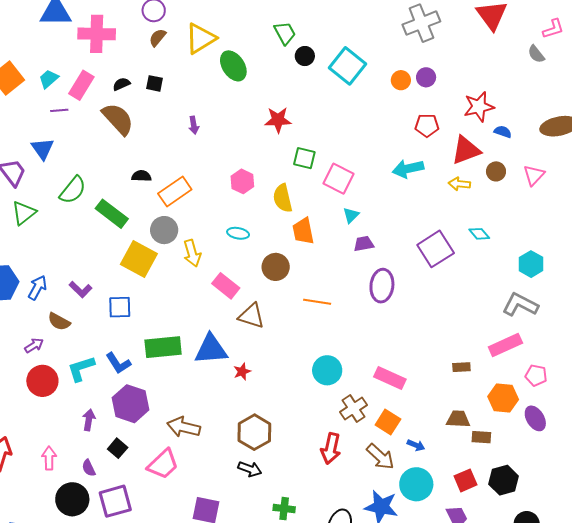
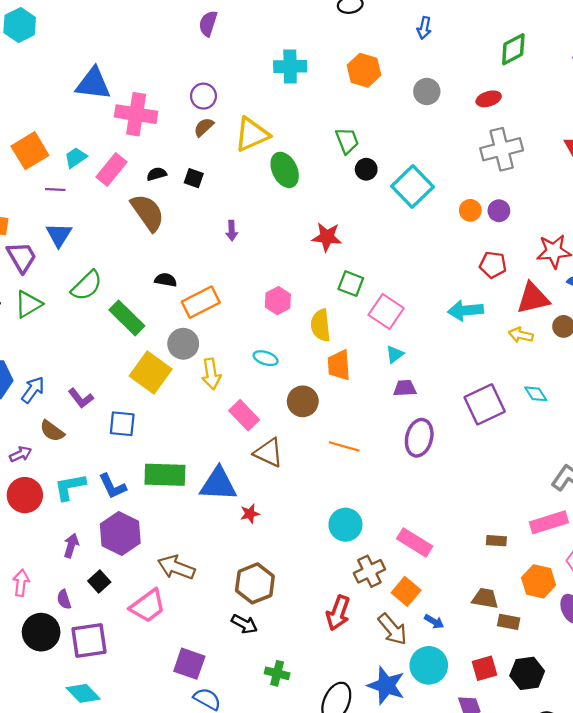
purple line: (59, 110) -> (55, 190), moved

